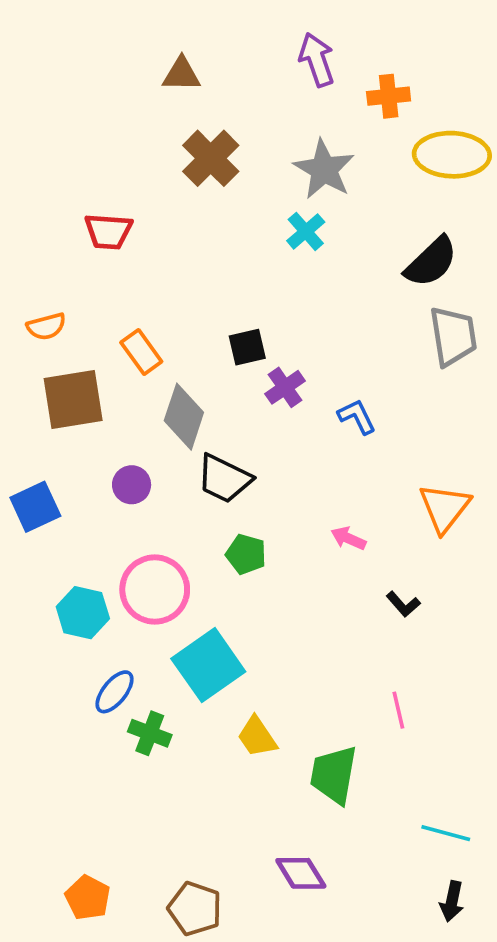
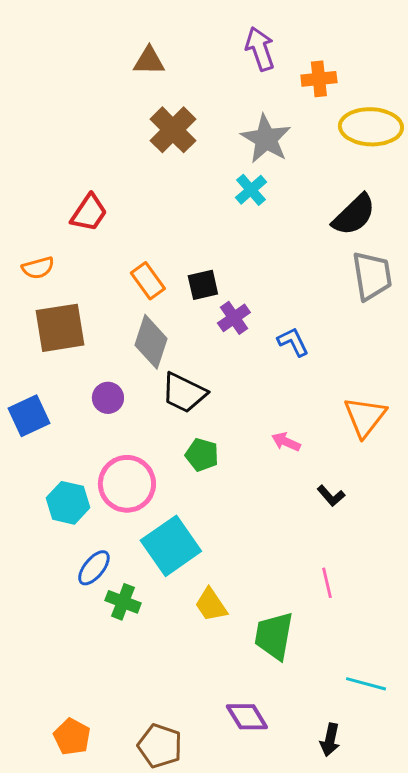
red trapezoid: (108, 231) -> (89, 213), moved, turned -60
orange rectangle: (141, 352) -> (148, 281), moved
black arrow: (452, 901) -> (330, 740), moved

